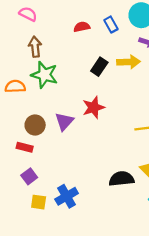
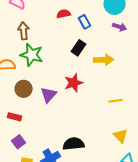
blue rectangle: (111, 25) -> (85, 22), moved
yellow arrow: (129, 62) -> (104, 60), moved
brown circle: (35, 125) -> (24, 89), moved
black semicircle: (121, 179) -> (74, 144), moved

